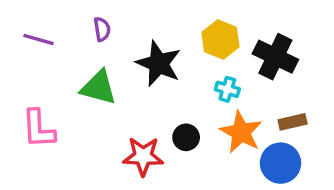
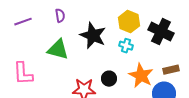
purple line: (38, 39) -> (23, 22), turned -36
cyan cross: (227, 89) -> (126, 46), moved

